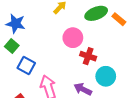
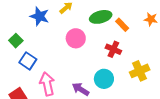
blue star: (16, 24) -> (39, 16), moved
red cross: (88, 56) -> (113, 49), moved

